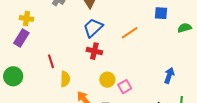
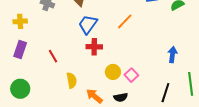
yellow cross: (27, 18) -> (20, 21), moved
red line: (51, 61) -> (53, 56), moved

